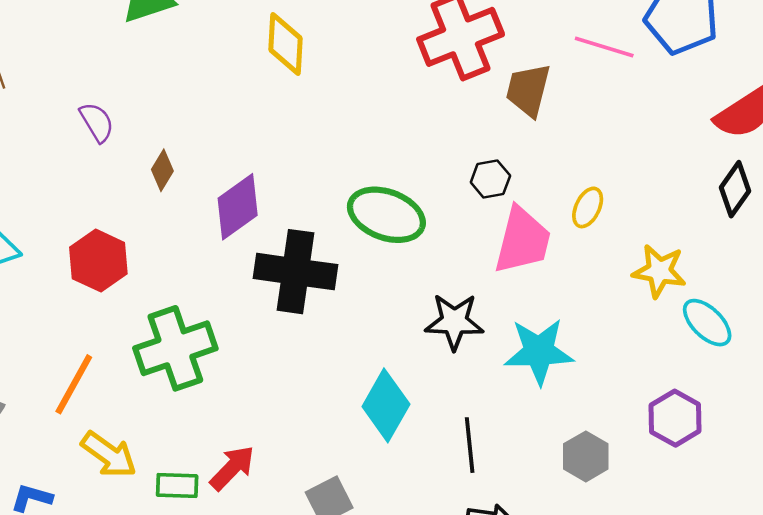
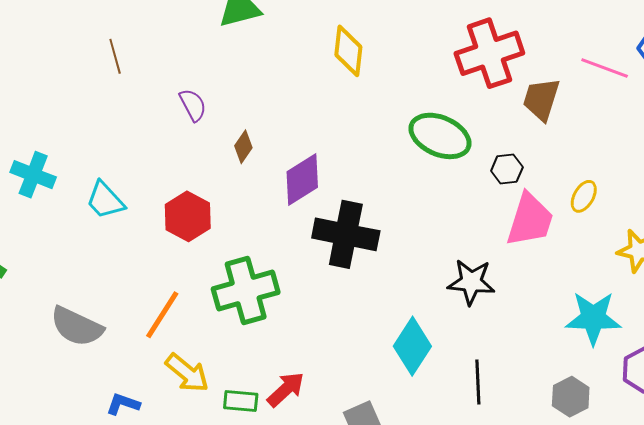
green ellipse: (386, 215) -> (440, 136), moved
cyan star: (539, 351) -> (593, 318), moved

